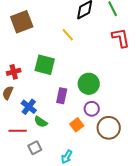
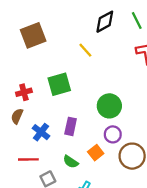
green square: (45, 65) -> (59, 84), turned -30
purple rectangle: (62, 96) -> (71, 126), moved
green semicircle: (41, 122) -> (71, 162), moved

